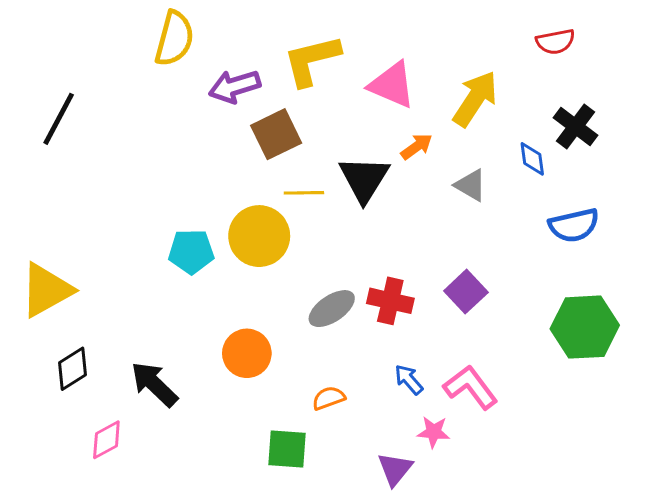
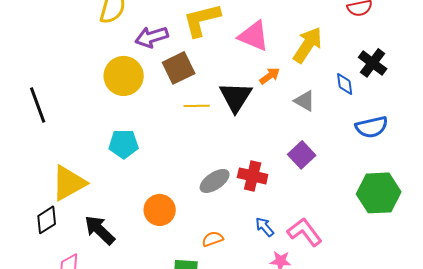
black line: (59, 119) -> (38, 105), moved, turned -48
yellow circle: (259, 236) -> (124, 76), moved
yellow triangle: (46, 290) -> (69, 183), moved
purple square: (466, 292) -> (302, 155), moved

